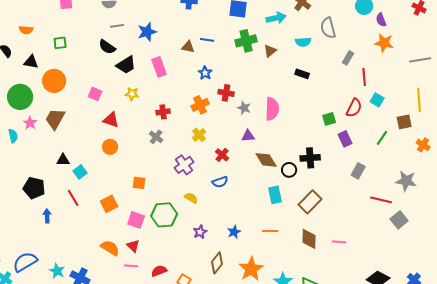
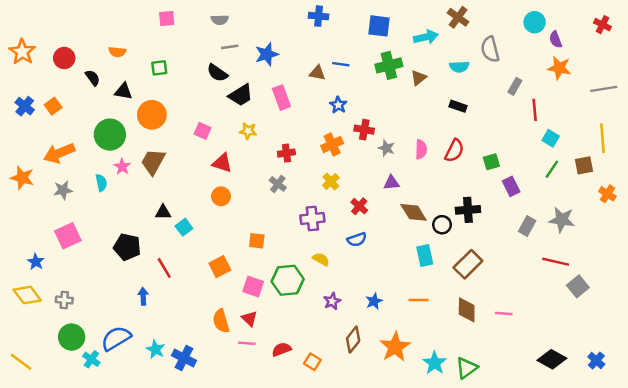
red semicircle: (354, 108) -> (454, 151), moved
pink semicircle: (272, 109) -> (421, 149), size x0.7
green line: (382, 138) -> (552, 169), moved
purple cross: (184, 165) -> (312, 219), turned 30
gray star: (406, 181) -> (562, 220), moved
red line: (73, 198) -> (164, 268), moved
blue arrow: (47, 216) -> (143, 296), moved
orange semicircle: (110, 248) -> (221, 321), turned -138

